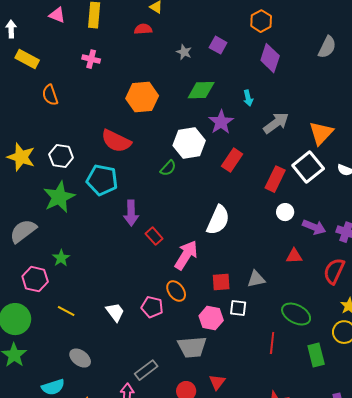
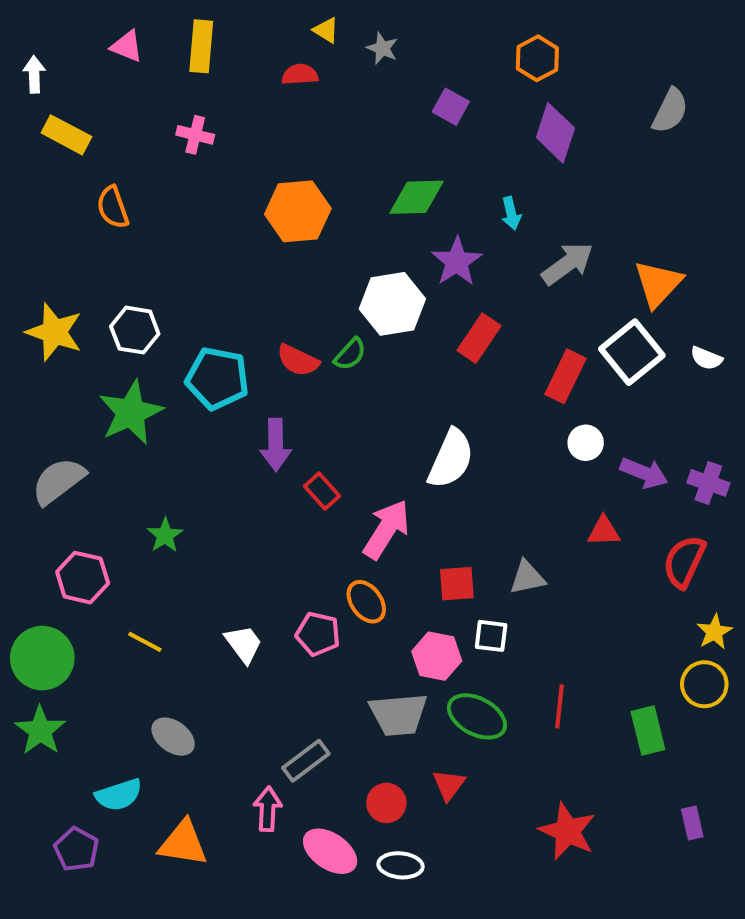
gray star: (184, 52) -> (382, 48), moved
red semicircle: (116, 141) -> (298, 360), moved, size x0.7
green star: (61, 258) -> (165, 535), moved
green ellipse: (296, 314) -> (477, 716), moved

